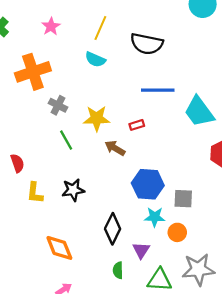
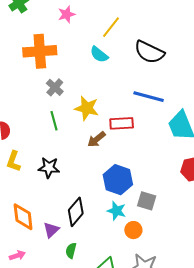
red rectangle: (137, 125) -> (122, 123), size x1.6
brown arrow: (115, 148) -> (96, 139), turned -84
purple triangle: (141, 250) -> (51, 230), moved

